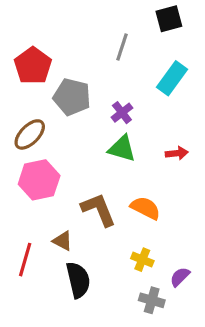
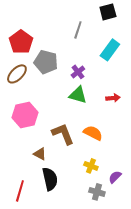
brown ellipse: (30, 134) -> (17, 74), moved
red line: (25, 260) -> (20, 191), moved

